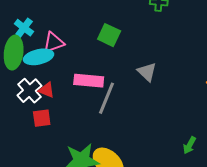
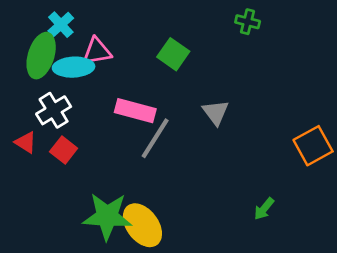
red triangle: (47, 90) -> (26, 142), moved
red square: (42, 118) -> (64, 150), turned 36
green arrow: (189, 145) -> (264, 209), moved

